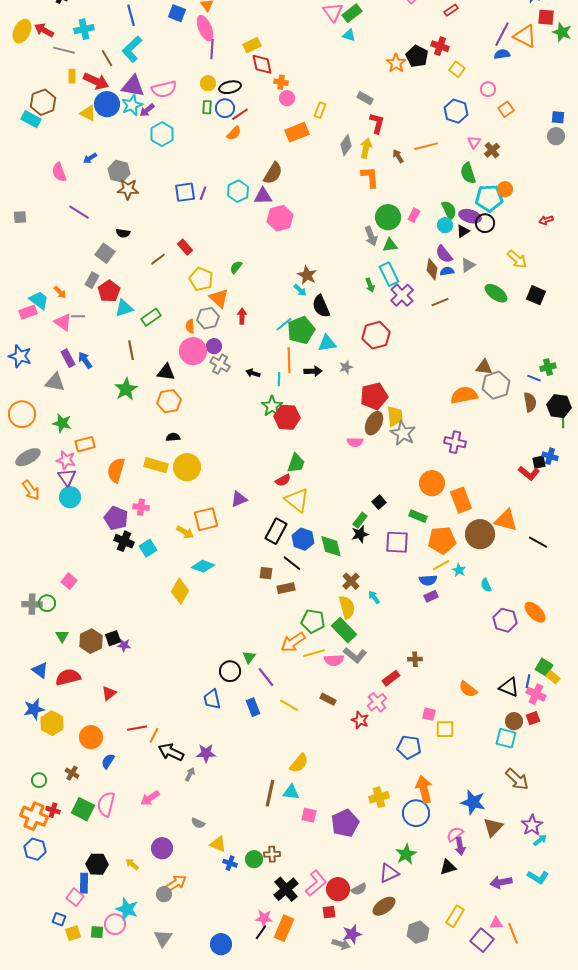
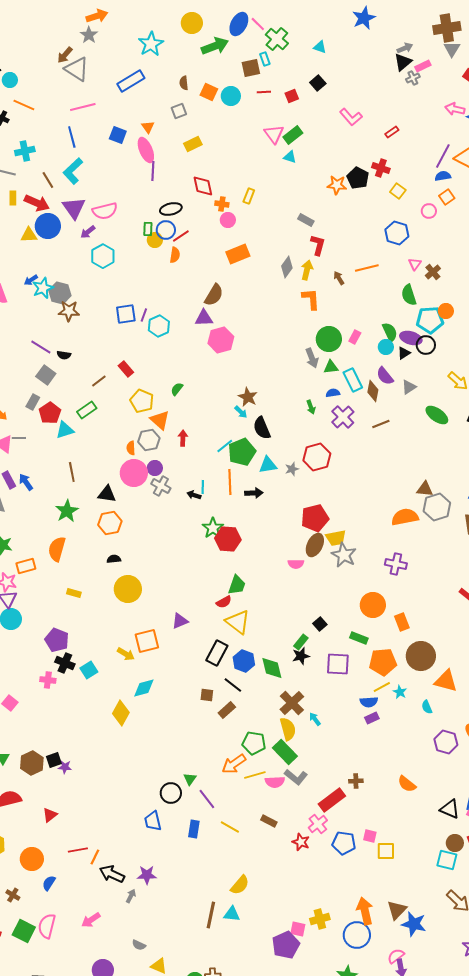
yellow rectangle: (252, 45) -> (193, 144), moved
orange star: (396, 63) -> (337, 185), turned -30
yellow circle: (208, 83) -> (155, 240), moved
purple triangle: (133, 86) -> (74, 208), turned 45
cyan star: (132, 105) -> (43, 288), moved
orange square: (506, 109) -> (447, 197), moved
yellow rectangle: (320, 110) -> (249, 196), moved
yellow triangle: (88, 113) -> (29, 235), turned -30
orange semicircle: (234, 133) -> (175, 255), turned -35
cyan hexagon: (238, 191) -> (159, 326), moved
purple line: (79, 212) -> (41, 347), moved
blue semicircle: (447, 271) -> (333, 393), moved
cyan rectangle: (389, 274) -> (353, 380), moved
green rectangle: (151, 317) -> (87, 410), moved
gray star: (346, 367) -> (292, 469), moved
cyan line: (279, 379) -> (203, 487), moved
yellow trapezoid: (395, 416) -> (336, 538), turned 85
yellow rectangle: (156, 465) -> (74, 593), moved, size x0.6
orange semicircle: (116, 470) -> (57, 549), moved
orange rectangle: (461, 500) -> (402, 622), size x0.7
pink cross: (141, 507) -> (48, 680), moved
orange triangle: (506, 520) -> (446, 681), moved
cyan diamond: (203, 566) -> (144, 688), turned -35
brown cross: (351, 581) -> (292, 703), size x1.4
brown rectangle: (286, 588) -> (227, 710), turned -30
red rectangle: (391, 678) -> (332, 800), size x1.5
orange semicircle: (468, 689) -> (407, 784), moved
blue rectangle: (253, 707) -> (194, 829), turned 30
blue pentagon: (409, 747) -> (344, 843), moved
pink square: (309, 815) -> (298, 929), moved
brown triangle: (493, 827) -> (397, 910), moved

